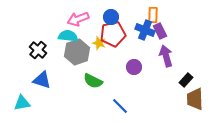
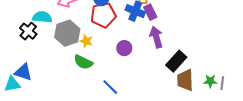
cyan semicircle: (68, 36) -> (42, 17), moved
yellow star: (99, 43) -> (86, 41), moved
blue triangle: (42, 80) -> (23, 72), moved
black rectangle: (186, 80) -> (176, 61), size x1.5

